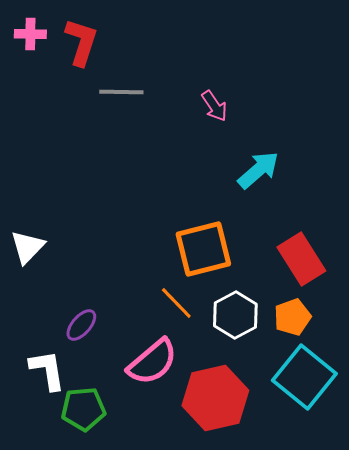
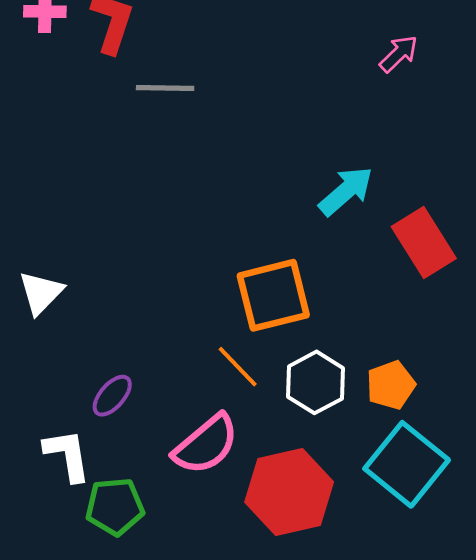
pink arrow: (214, 106) -> (399, 54), moved, turned -100
red rectangle: (301, 259) -> (424, 243), moved

